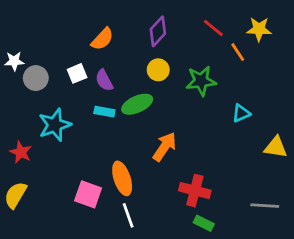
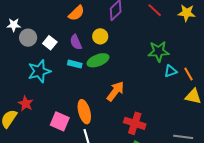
orange line: (238, 52) -> (188, 74), moved
yellow circle: (158, 70) -> (100, 36), moved
white square: (77, 73) -> (50, 43), moved, turned -32
green star: (201, 81) -> (159, 51), moved
red star: (21, 152) -> (26, 104), moved

